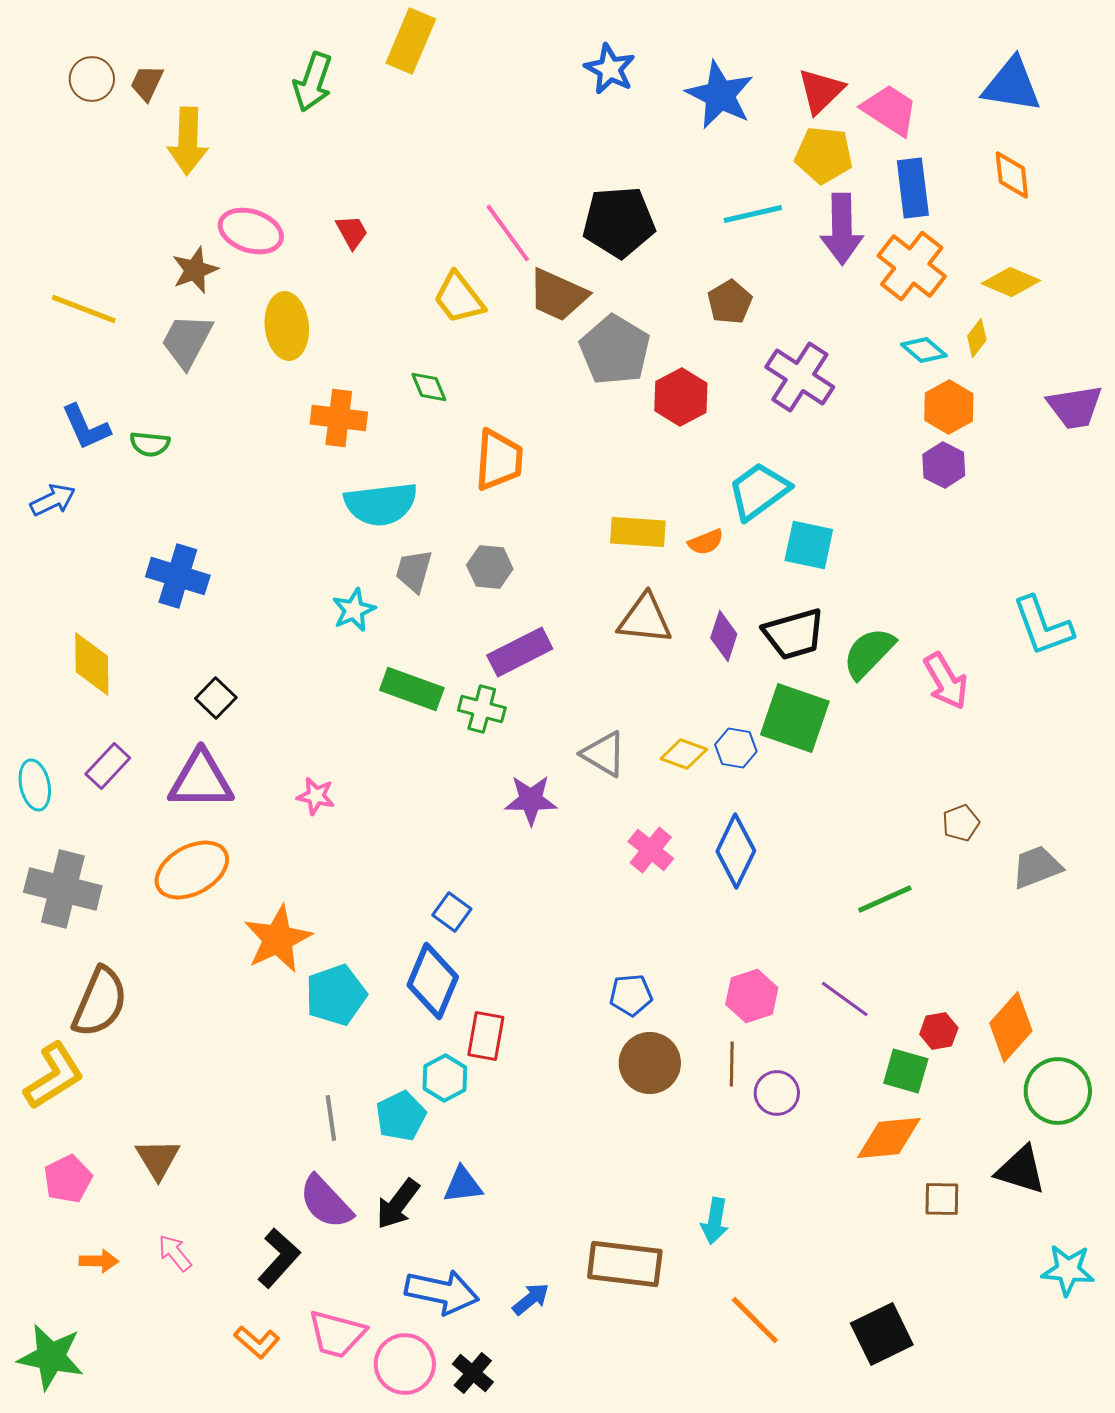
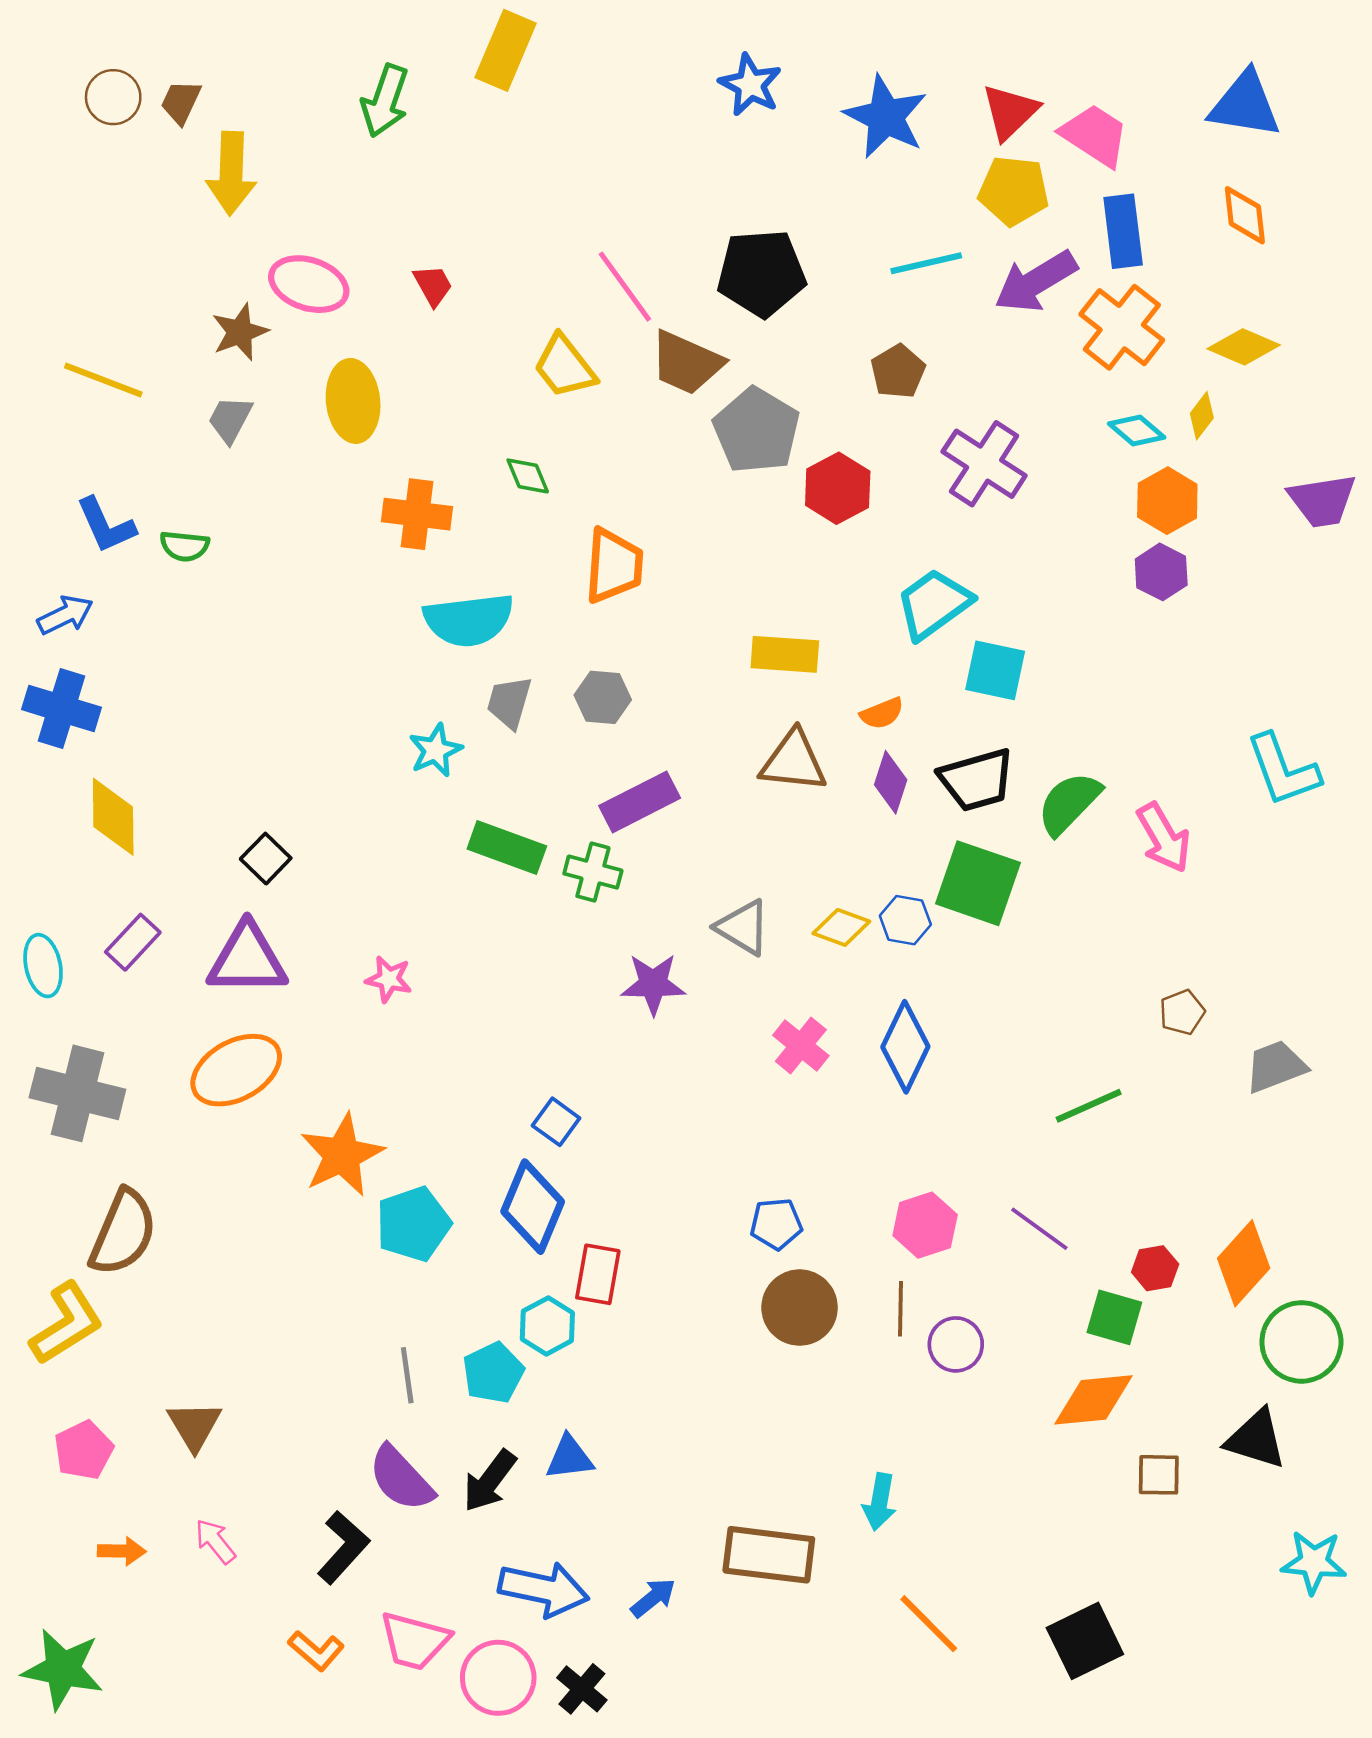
purple arrow: (842, 229) -> (1036, 282), turned 60
gray trapezoid: (187, 341) -> (230, 419), size x0.7
orange semicircle: (706, 542) -> (882, 713), moved
blue cross: (178, 576) -> (62, 708), moved

